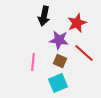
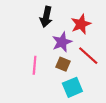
purple star: (59, 40) -> (62, 42), turned -30
cyan square: (58, 83) -> (72, 87), moved

